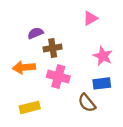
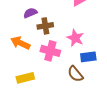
pink star: (103, 56) -> (75, 38), moved
orange arrow: (24, 67) -> (20, 43), turned 30

